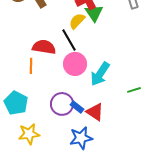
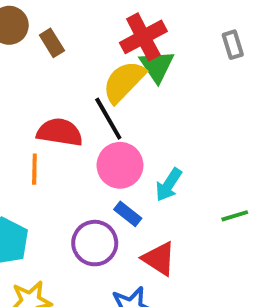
yellow semicircle: (77, 21) -> (124, 82), size x1.4
cyan arrow: (100, 74) -> (169, 185), size x0.7
blue rectangle: (77, 107) -> (128, 214), moved

